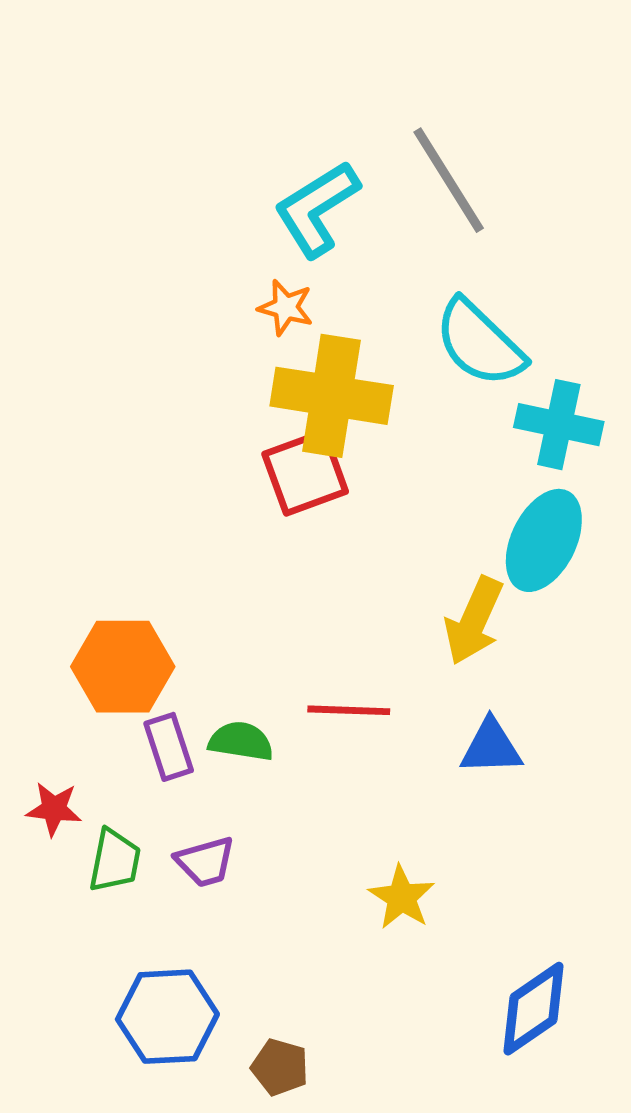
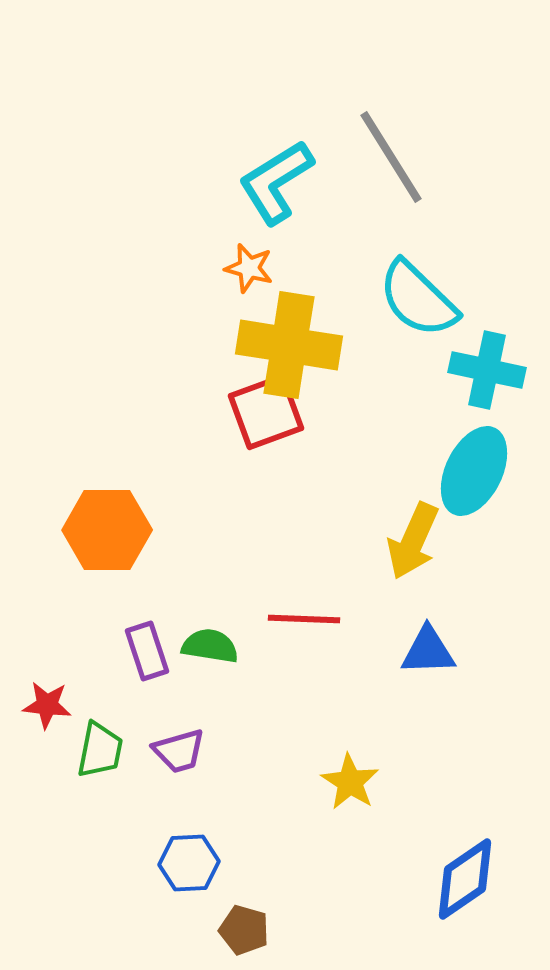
orange hexagon: (123, 667) -> (107, 530), moved
blue hexagon: (167, 1017) -> (189, 863), moved, size x0.7

